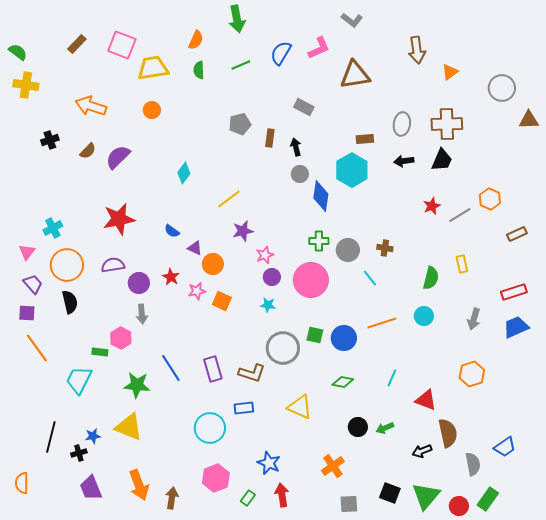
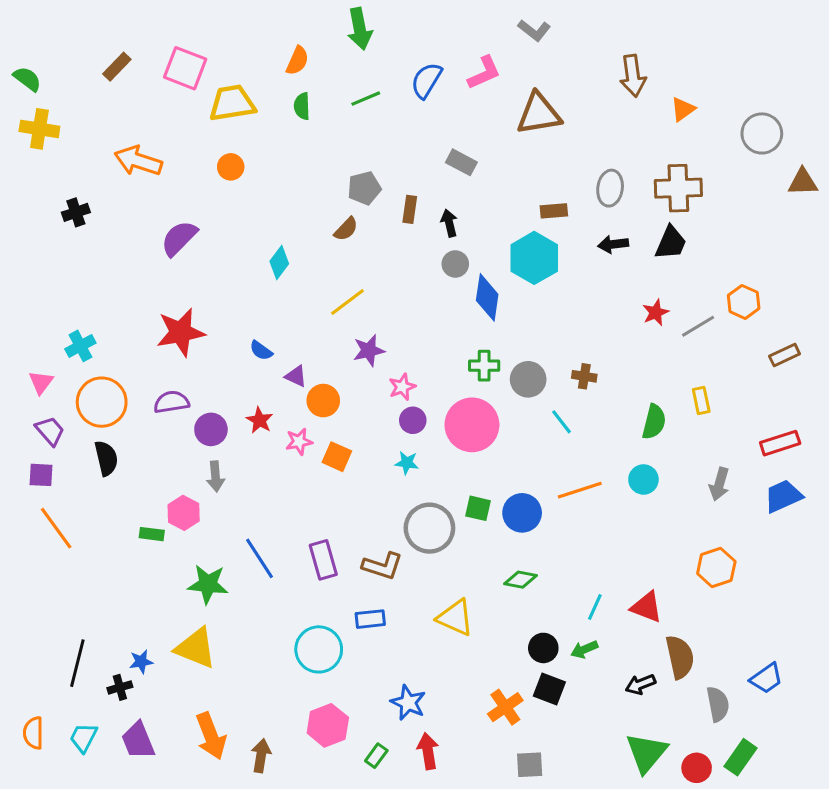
brown semicircle: (88, 151) -> (346, 229), moved
cyan line: (392, 378) -> (595, 607), moved
cyan trapezoid: (79, 380) -> (83, 737), moved, size x0.7
black square: (390, 493) -> (549, 689), moved

